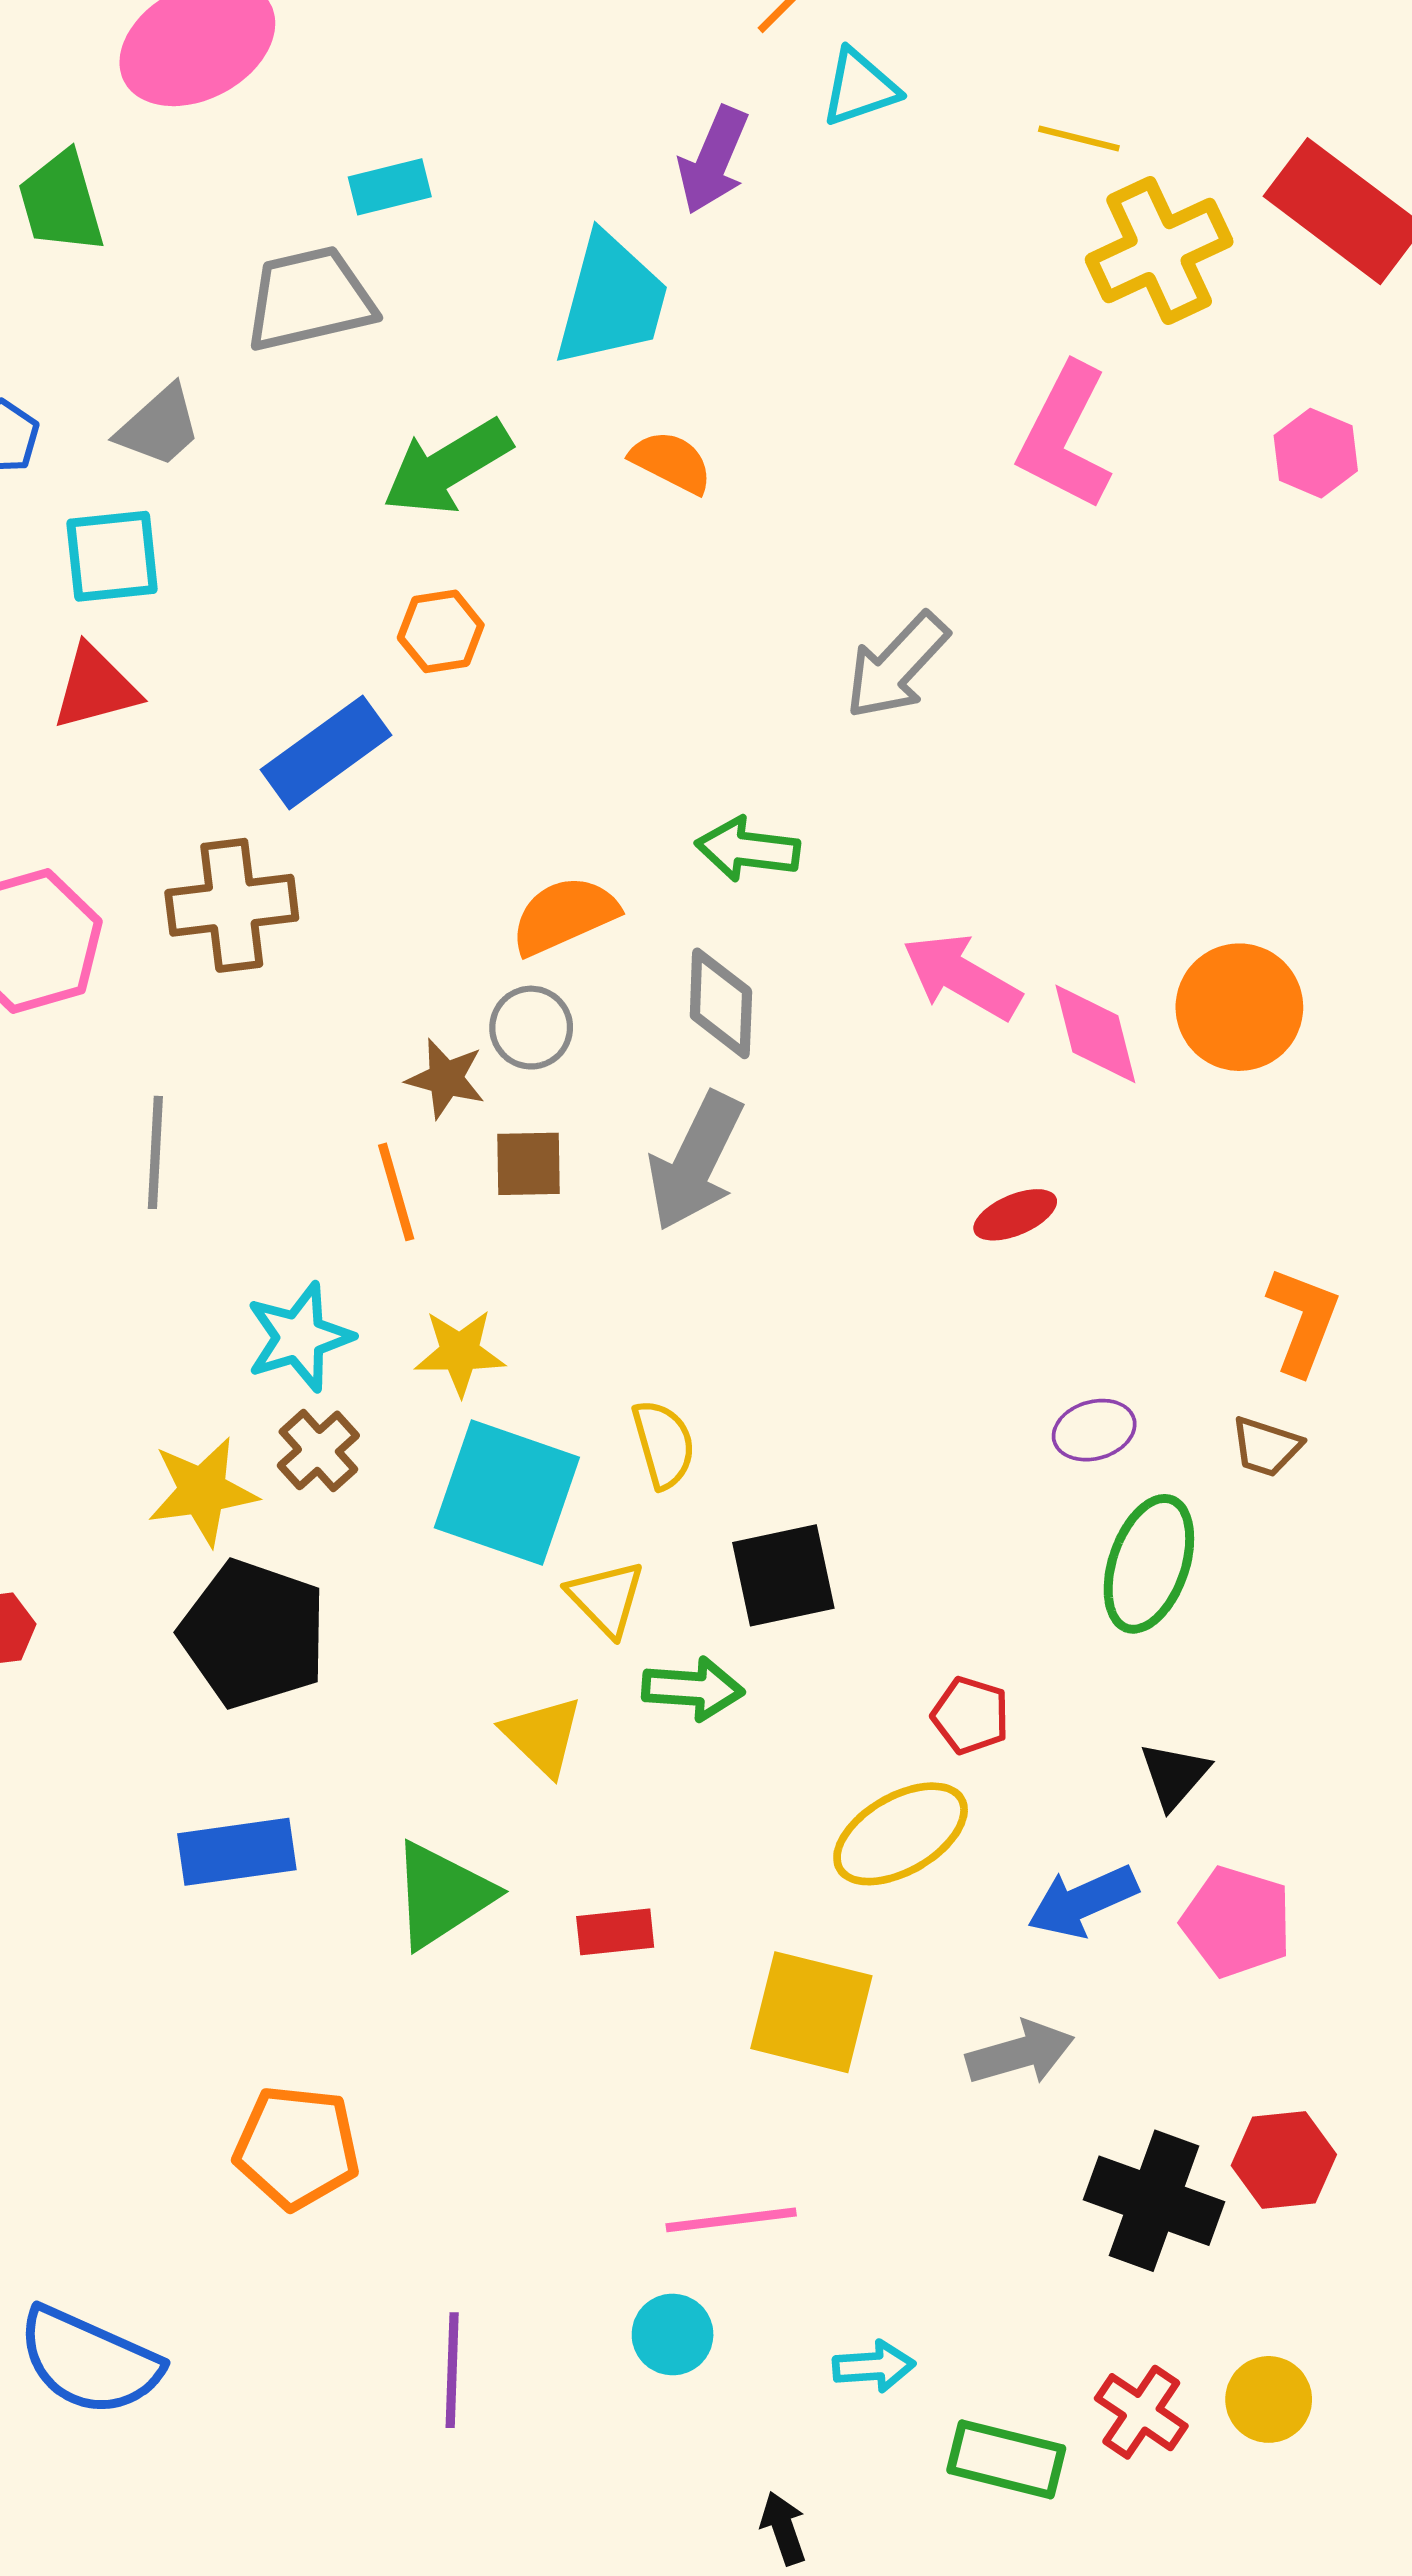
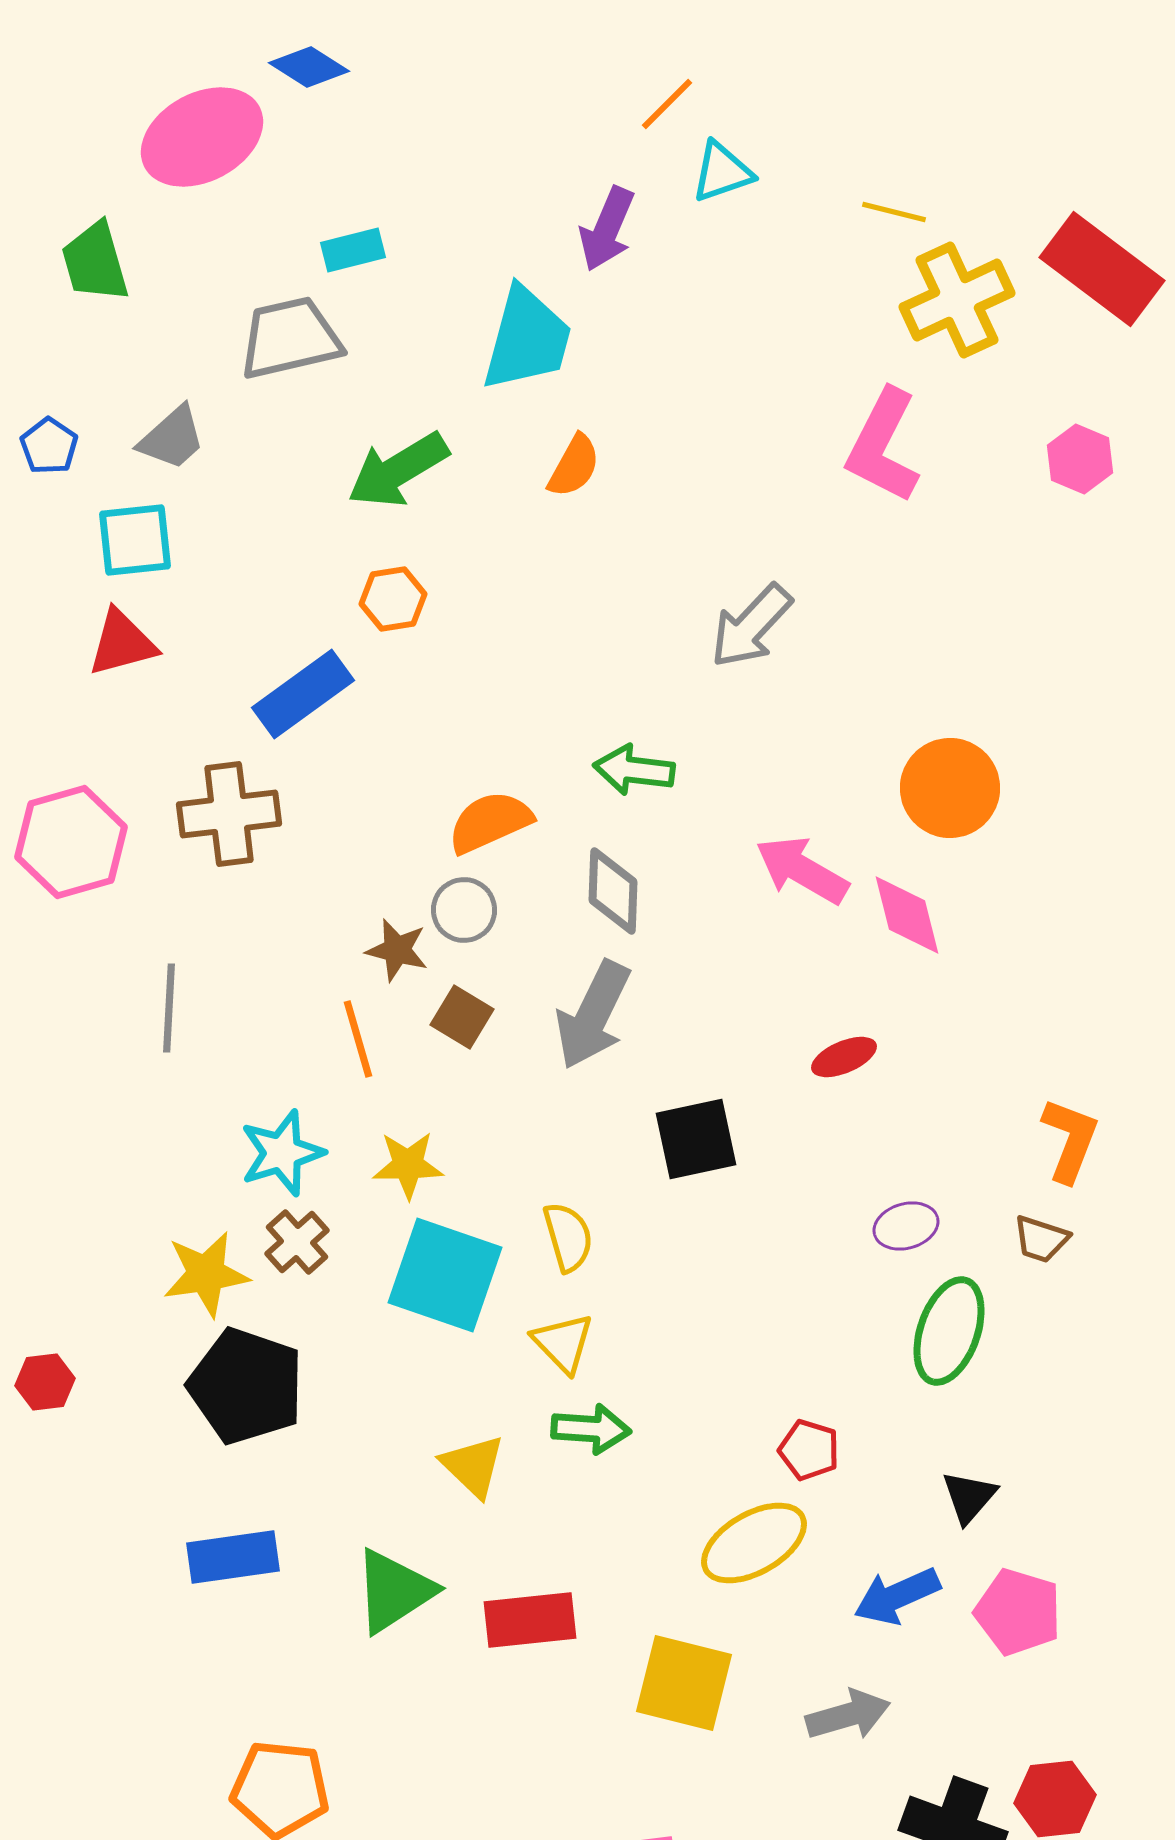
orange semicircle: (671, 462) -> (574, 466), turned 92
orange circle: (1239, 1007) -> (950, 788), moved
brown square: (529, 1164) -> (462, 1017), turned 32
black square: (783, 1575) -> (696, 1139), moved
yellow triangle: (606, 1598) -> (563, 1343), moved
red rectangle: (615, 1932) -> (530, 1620), size x1.5

